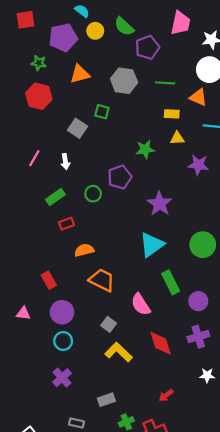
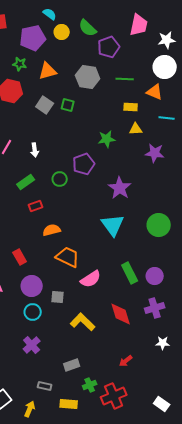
green star: (39, 63) -> (20, 64), moved
gray square: (78, 128) -> (45, 105), moved
cyan triangle: (152, 245) -> (113, 225), turned -30
green rectangle: (171, 282) -> (130, 273), moved
pink semicircle: (141, 304) -> (91, 279), moved, turned -90
gray square: (109, 324) -> (58, 297), moved, turned -32

